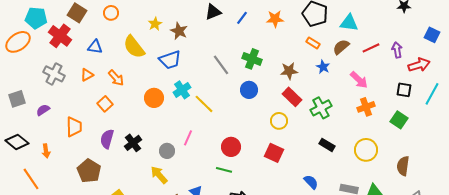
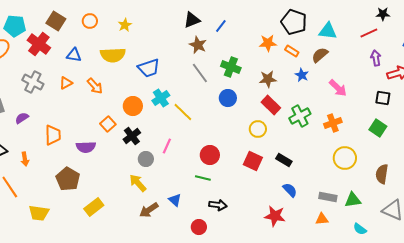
orange star: (275, 19) -> (268, 43), moved
yellow star: (155, 24) -> (125, 25), moved
brown star: (179, 31) -> (198, 45), moved
yellow semicircle: (134, 47) -> (113, 55), turned -55
red line: (371, 48) -> (369, 33), moved
orange square: (105, 104) -> (108, 124), moved
orange cross: (366, 107) -> (333, 123), moved
purple semicircle: (107, 139) -> (86, 147), turned -108
black cross: (133, 143) -> (132, 136), moved
black rectangle: (327, 145) -> (284, 160), moved

